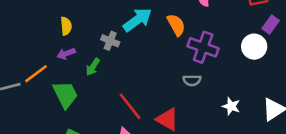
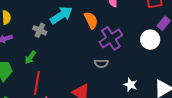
purple cross: (203, 47) -> (111, 38), turned 35
green arrow: (93, 67) -> (30, 57), moved
red line: (130, 106) -> (37, 83), moved, turned 45

